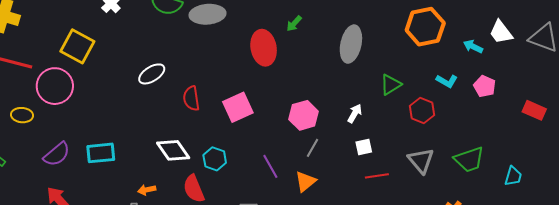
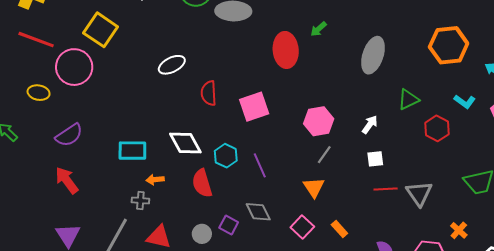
cyan rectangle: (101, 153) -> (132, 151), moved
gray triangle: (421, 161) -> (419, 193), moved
purple line: (270, 166) -> (260, 165), moved
orange triangle: (305, 182) -> (314, 187), turned -30

